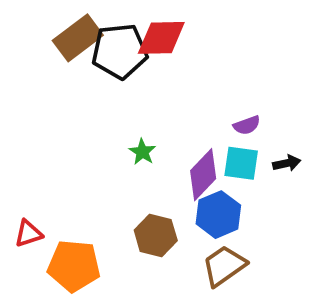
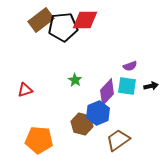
blue hexagon: (218, 215) -> (98, 113), moved
red triangle: (28, 234) -> (25, 90), moved

